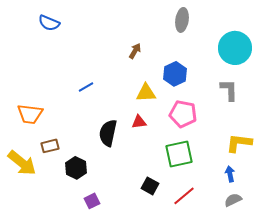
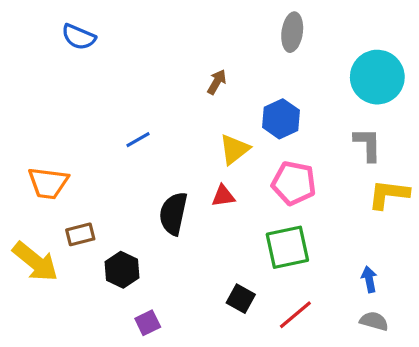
yellow triangle: (146, 93) -> (234, 149), turned -35
yellow L-shape: (239, 143) -> (389, 194), moved
gray semicircle: (233, 200) -> (374, 321), turned 42

